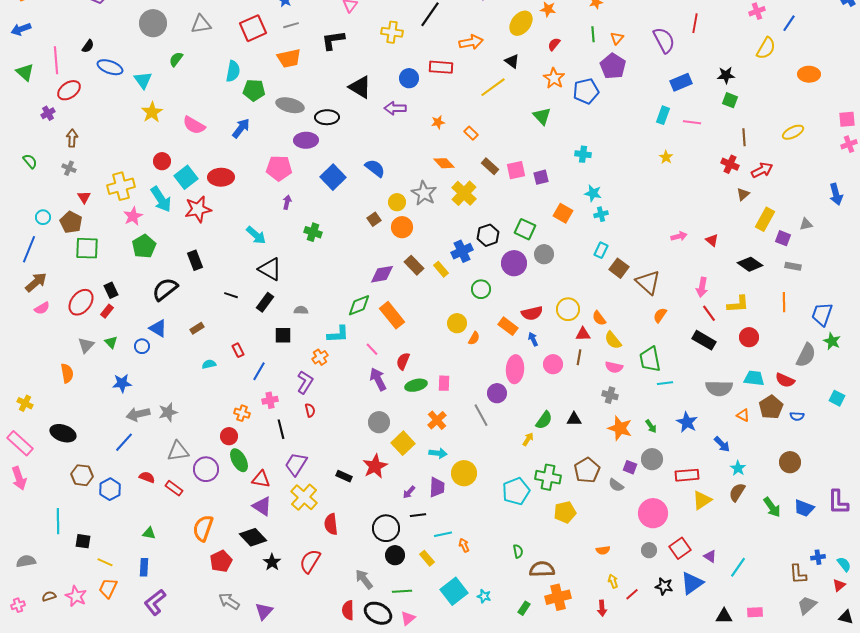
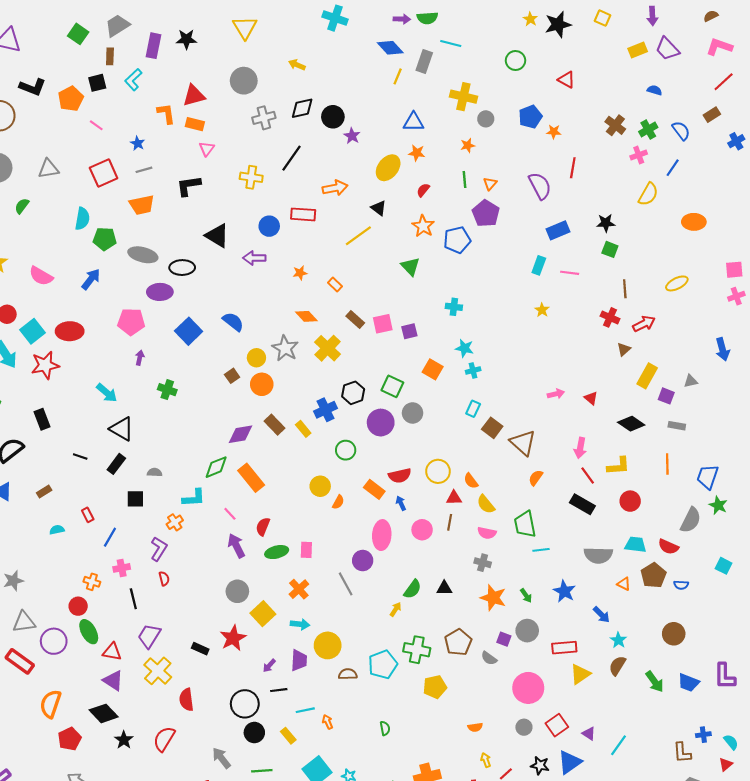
red rectangle: (174, 488) -> (20, 661), size x1.5
brown semicircle: (542, 569) -> (348, 674), moved, size x0.7

